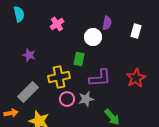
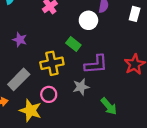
green rectangle: (79, 59) -> (73, 44), turned -64
pink circle: (67, 99) -> (49, 94), moved

